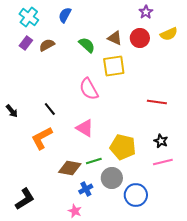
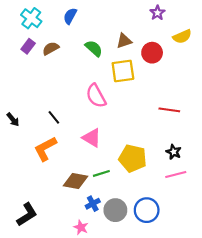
brown triangle: (115, 38) -> (124, 41), turned -42
red circle: (140, 38) -> (152, 53), moved
gray circle: (112, 178) -> (115, 210), moved

